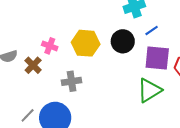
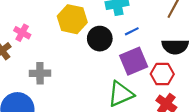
yellow hexagon: (86, 43) -> (72, 19), moved
purple square: (157, 58) -> (134, 61), turned -36

